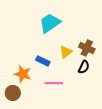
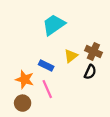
pink line: (54, 83) -> (47, 89), moved, turned 66
brown circle: (13, 93) -> (23, 103), moved

